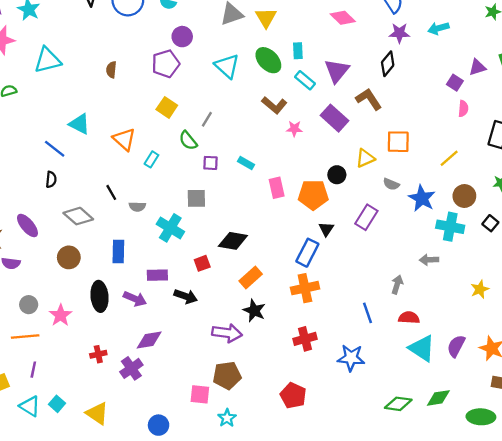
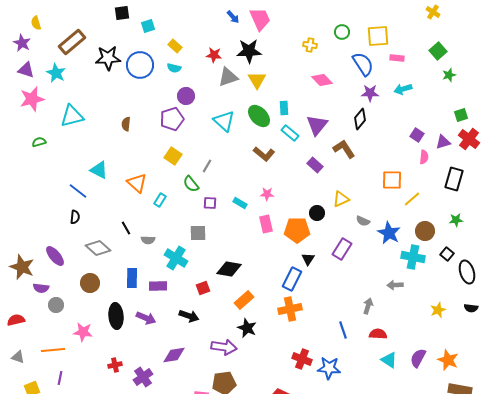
purple triangle: (477, 67) -> (443, 142), moved
purple rectangle: (335, 118) -> (315, 165), size x0.7
pink star: (294, 129) -> (267, 194), moved
orange square: (398, 142) -> (392, 180), moved
purple rectangle: (157, 275) -> (158, 286), moved
gray circle: (29, 305) -> (56, 305), moved
pink star: (61, 315) -> (83, 332), turned -30
red cross: (305, 339) -> (302, 359), moved, turned 36
purple diamond: (149, 340) -> (174, 355), moved
cyan triangle: (422, 348) -> (389, 360), size x0.7

